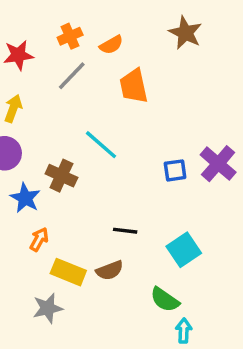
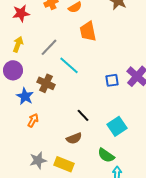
gray line: (72, 76) -> (49, 47), moved
black line: (125, 231) -> (83, 115), turned 40
yellow rectangle: (68, 272) -> (64, 164), moved

